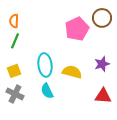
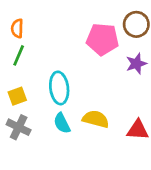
pink pentagon: (77, 29) -> (102, 39), turned 30
purple star: (102, 64) -> (136, 64), moved
yellow semicircle: (72, 72) -> (96, 119), moved

